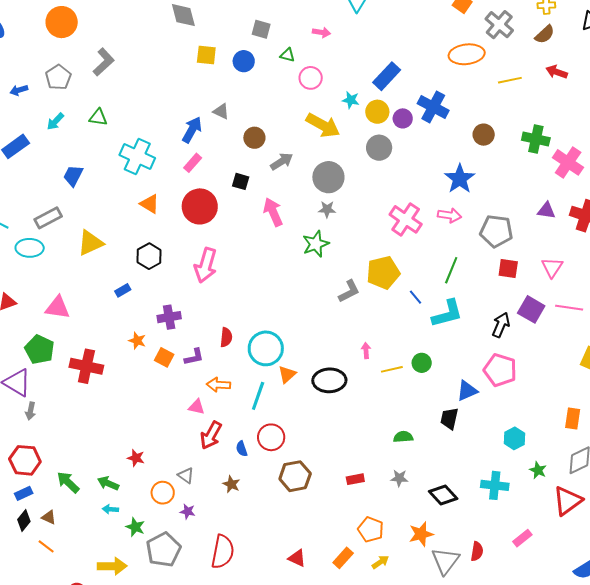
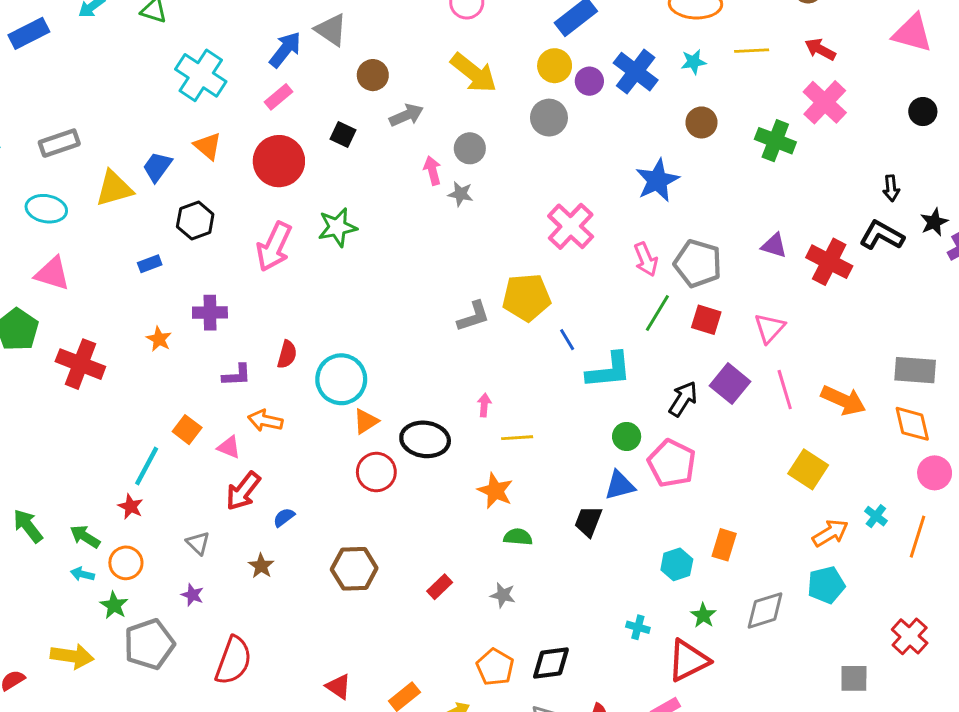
cyan star: (351, 100) -> (694, 62), moved, turned -30
gray triangle: (221, 111) -> (331, 30), size x1.4
pink cross: (568, 162) -> (825, 102), moved
blue trapezoid: (73, 176) -> (157, 167), moved
gray circle: (328, 177) -> (470, 148), size x0.7
pink arrow: (273, 212) -> (432, 170), moved, size x0.7
pink arrow: (449, 215) -> (646, 259), moved, turned 50
green star: (316, 244) -> (337, 227), moved
cyan ellipse: (30, 248) -> (46, 209), moved
green line: (451, 270) -> (657, 313), moved
pink line: (569, 308) -> (785, 390), turned 56
orange square: (164, 357) -> (187, 430), moved
green circle: (422, 363) -> (627, 437), moved
cyan line: (258, 396) -> (147, 466), moved
orange rectangle: (573, 419) -> (724, 545), moved
red circle: (271, 437) -> (376, 472), moved
blue semicircle: (242, 449) -> (284, 517), turned 63
red rectangle: (355, 479) -> (440, 587), turned -42
cyan cross: (495, 485) -> (638, 627), size x0.6
orange circle: (163, 493) -> (126, 563), moved
black diamond: (443, 495) -> (551, 663), moved, turned -64
red triangle: (568, 501) -> (688, 660), moved
orange pentagon: (371, 530) -> (495, 667), moved
orange star: (421, 534) -> (495, 491), moved, turned 30

